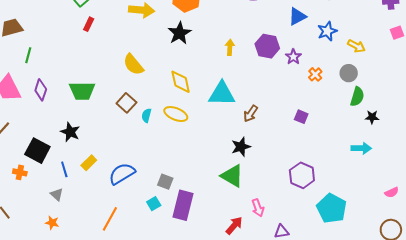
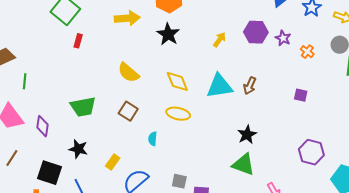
yellow arrow: (230, 47) -> (220, 40), turned 42
purple diamond: (41, 90) -> (42, 126), moved
brown arrow: (251, 114) -> (250, 86), moved
cyan semicircle: (146, 115) -> (153, 139), moved
yellow rectangle: (89, 163) -> (113, 162), moved

